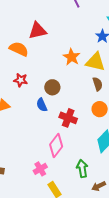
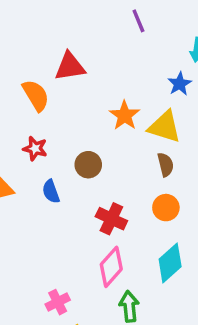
orange semicircle: (19, 49) -> (36, 95), turned 30
blue semicircle: (42, 105) -> (51, 191), moved
pink diamond: (56, 145) -> (111, 267), moved

